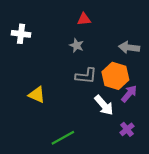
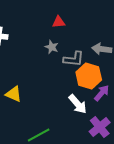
gray L-shape: (86, 76) -> (74, 59), moved
purple cross: (127, 129) -> (100, 127), size x1.5

